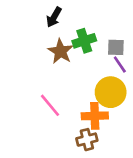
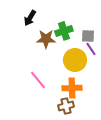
black arrow: (54, 17) -> (30, 18), moved
brown star: (61, 51) -> (46, 39), turned -30
yellow circle: (111, 92) -> (75, 60), moved

